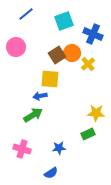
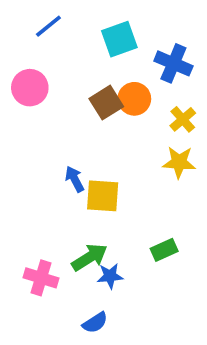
yellow cross: (88, 64) -> (183, 119), moved
yellow square: (50, 79) -> (103, 196), moved
blue arrow: (40, 96) -> (75, 179), turned 72
yellow star: (96, 113) -> (179, 162), moved
green arrow: (33, 115) -> (90, 257), moved

